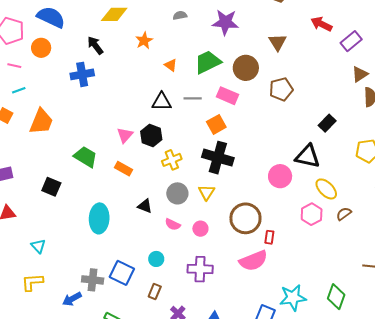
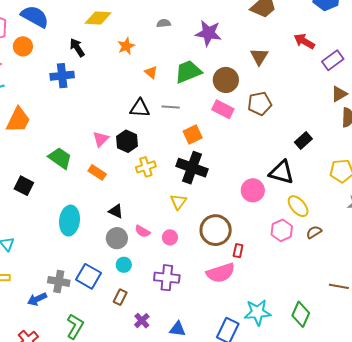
pink rectangle: (227, 96) -> (223, 109), moved
gray circle: (177, 193) -> (117, 238), moved

